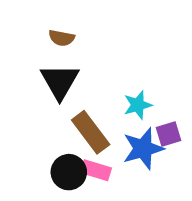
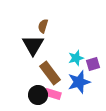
brown semicircle: (62, 38) -> (43, 26), moved, turned 96
purple square: (169, 134) -> (93, 64), moved

